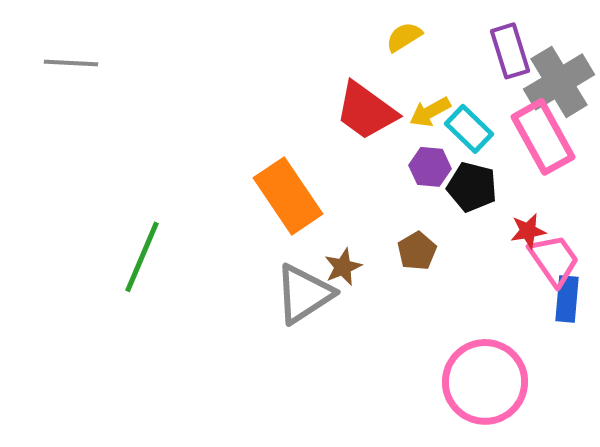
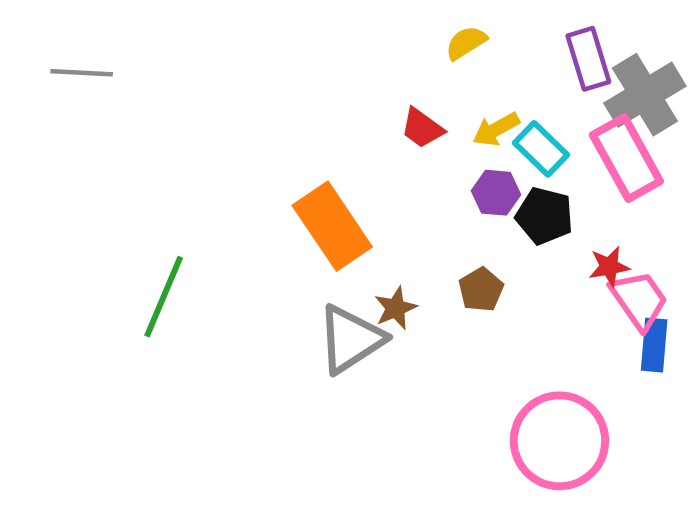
red trapezoid: (366, 111) -> (422, 128), size x0.6

